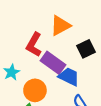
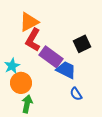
orange triangle: (60, 26) -> (29, 22), moved
orange circle: (35, 90) -> (21, 83), moved

